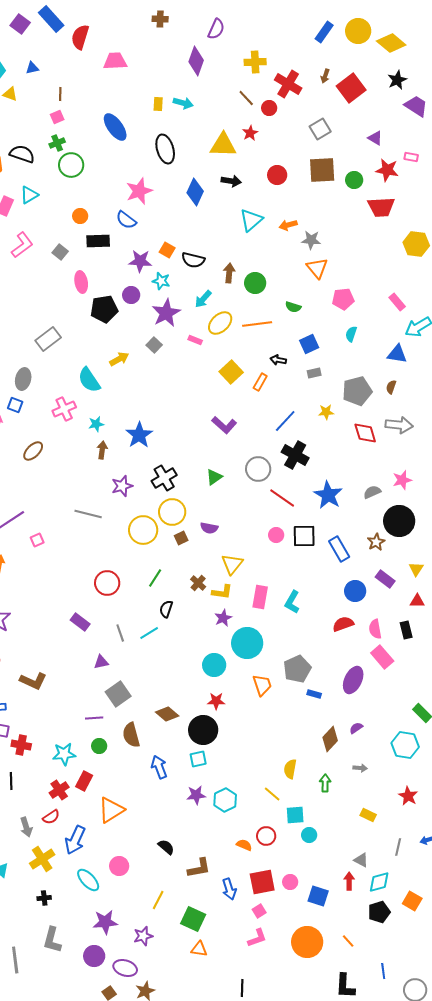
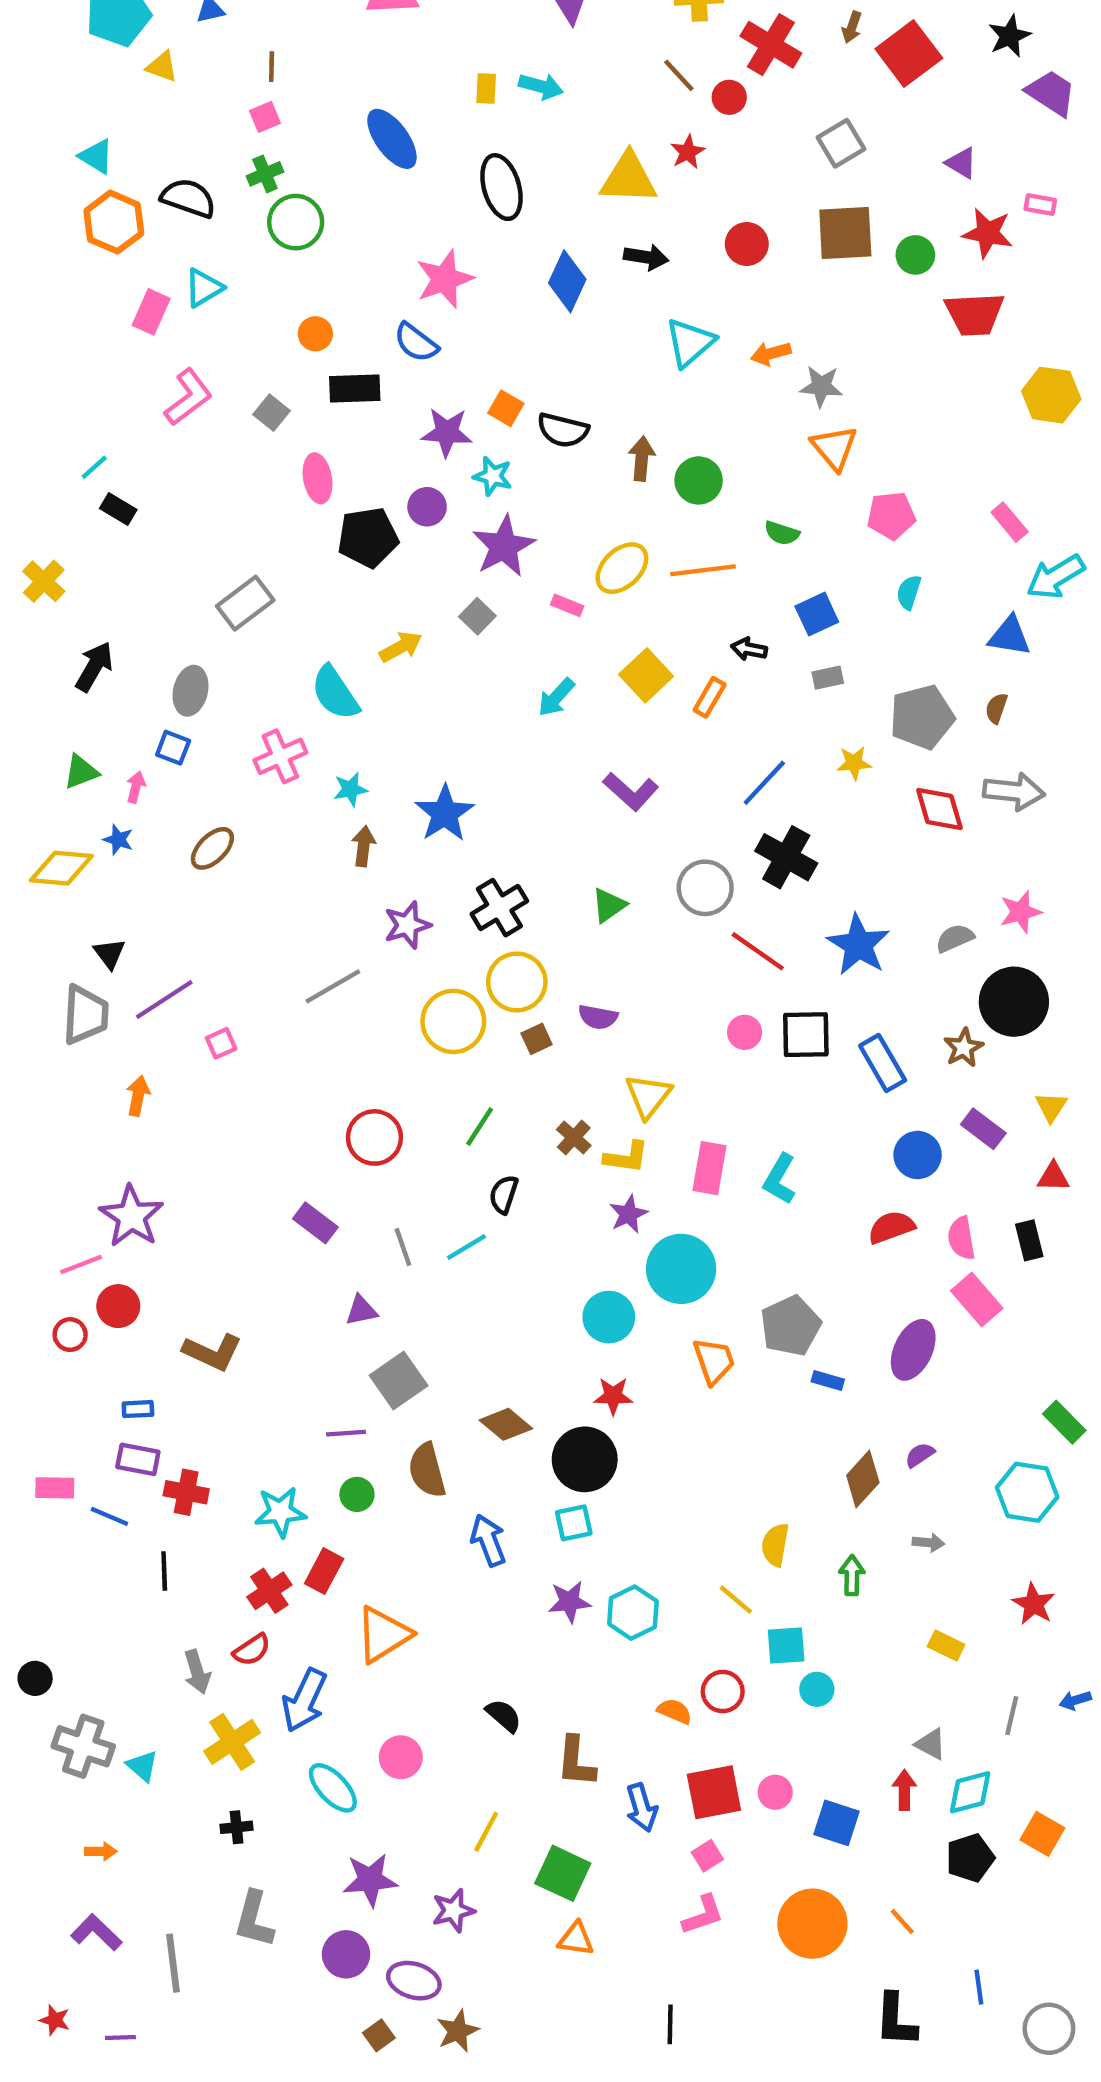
cyan arrow: (203, 299) -> (556, 697), moved
gray line: (88, 514) -> (333, 986), turned -44
brown L-shape: (199, 868) -> (576, 1762), turned 105

